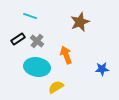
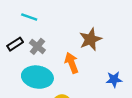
brown star: (80, 22) -> (90, 39), moved

